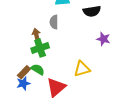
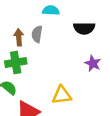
brown arrow: (36, 35) -> (19, 37), moved

